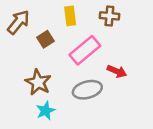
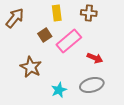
brown square: (46, 39) -> (45, 35), moved
gray ellipse: (87, 90) -> (92, 85), moved
cyan star: (46, 111) -> (59, 90), moved

